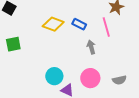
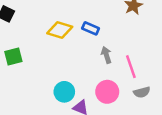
pink line: (106, 27) -> (131, 67), moved

